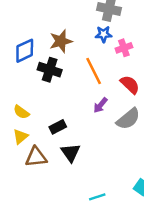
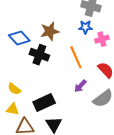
blue diamond: (25, 51) -> (19, 38), turned 70
black rectangle: (58, 127) -> (44, 102), size x1.5
yellow triangle: (20, 137) -> (13, 109), turned 48

